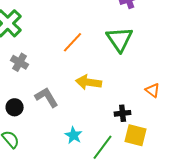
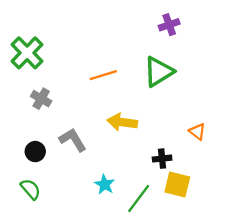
green triangle: (120, 39) -> (159, 72), turned 32
orange line: (73, 42) -> (103, 75), turned 30

